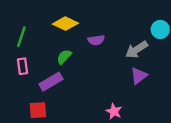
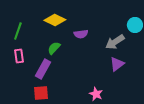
purple rectangle: (51, 82) -> (43, 69), turned -30
red square: (38, 110) -> (41, 93), moved

